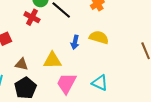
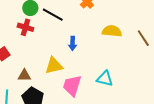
yellow semicircle: (99, 37) -> (112, 31), moved

